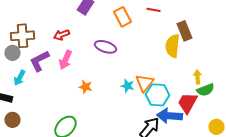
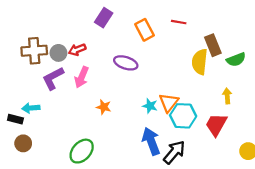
gray circle: (12, 53) -> (58, 53), moved
cyan arrow: (19, 78) -> (31, 108), moved, turned 56
green semicircle: (205, 90) -> (236, 60), moved
blue arrow: (169, 116) -> (151, 141), moved, turned 65

